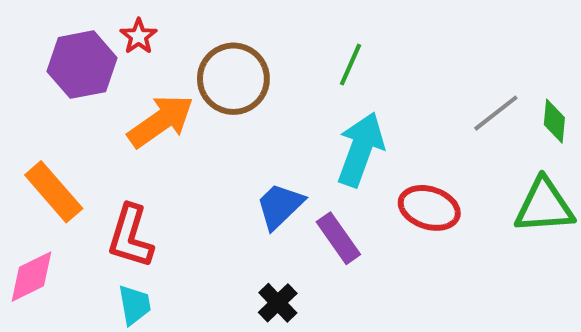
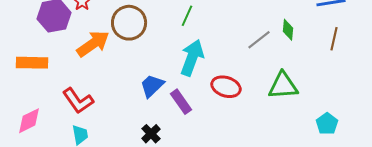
green diamond: (554, 121) -> (288, 30), moved
orange rectangle: (54, 192) -> (32, 63), moved, turned -48
red L-shape: (130, 236) -> (78, 101), turned -52

